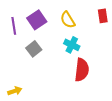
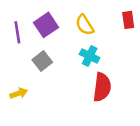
yellow arrow: (15, 91) -> (19, 93), moved

